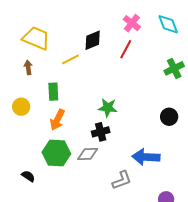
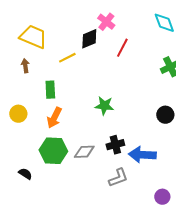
pink cross: (132, 23) -> (106, 22), moved
yellow circle: (21, 107) -> (18, 114), moved
black cross: (101, 132) -> (115, 145), moved

